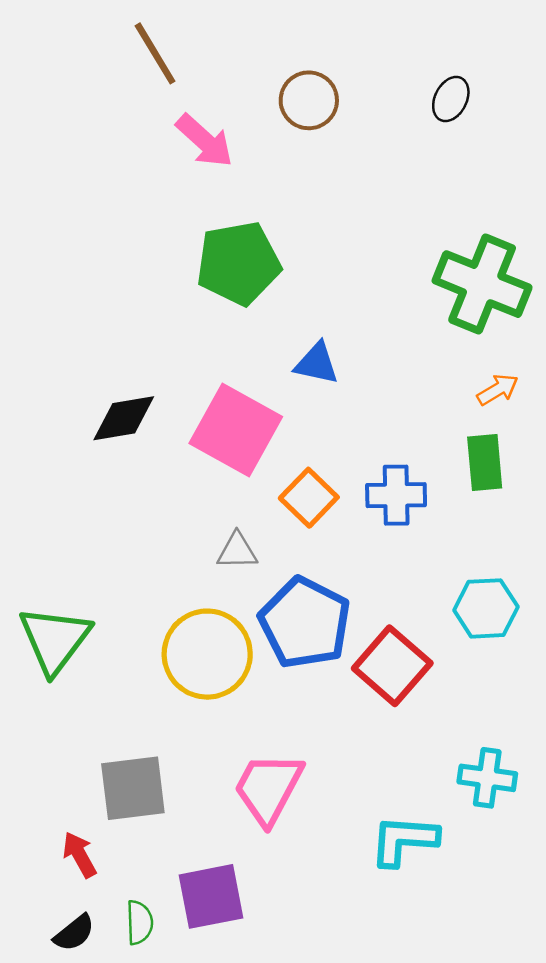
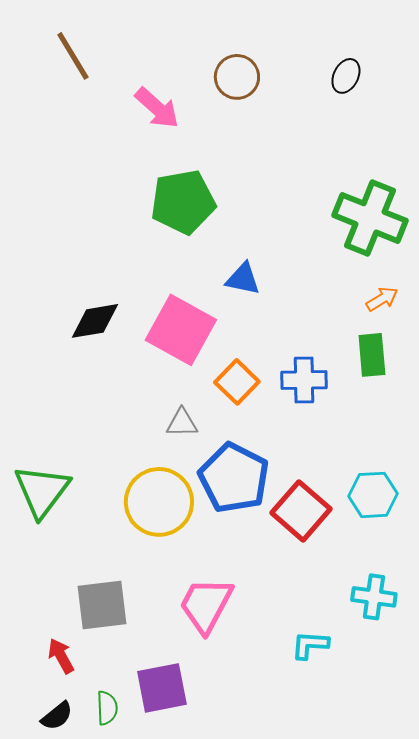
brown line: (155, 53) -> (73, 56), moved
cyan hexagon: (486, 608) -> (373, 495), moved
cyan L-shape: (404, 840) -> (310, 645), size x0.7

